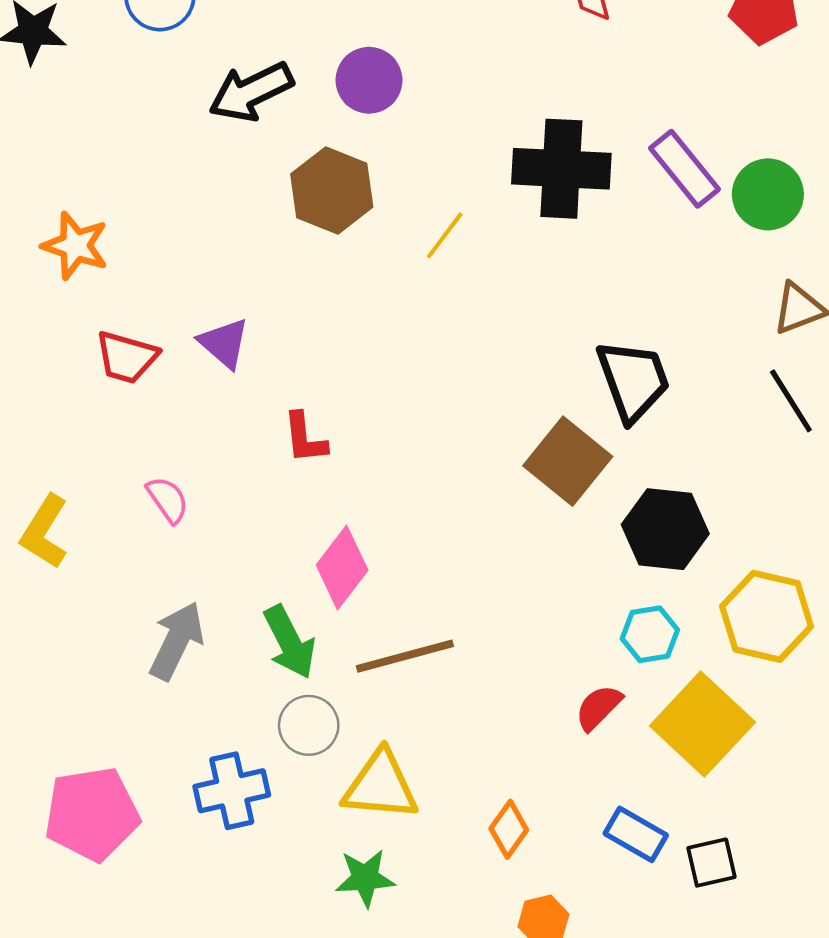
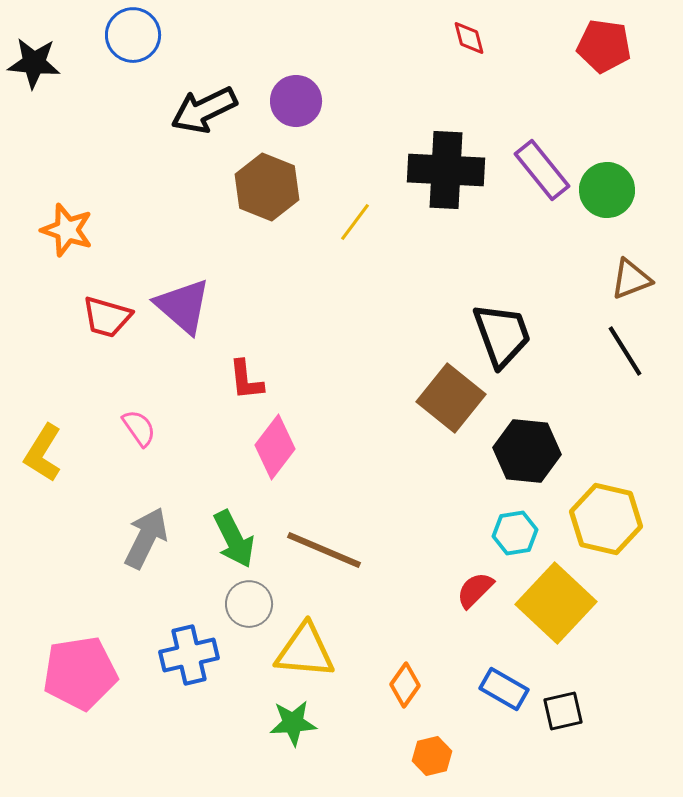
purple triangle: (224, 343) -> (183, 306), size x1.4
pink diamond: (342, 568) -> (275, 447), moved
brown line: (405, 656) -> (324, 550), turned 38

